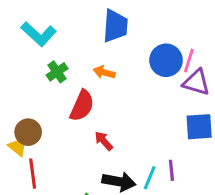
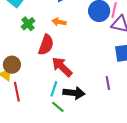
red arrow: (104, 141) -> (62, 67), size x1.6
cyan line: (150, 178) -> (54, 89), moved

